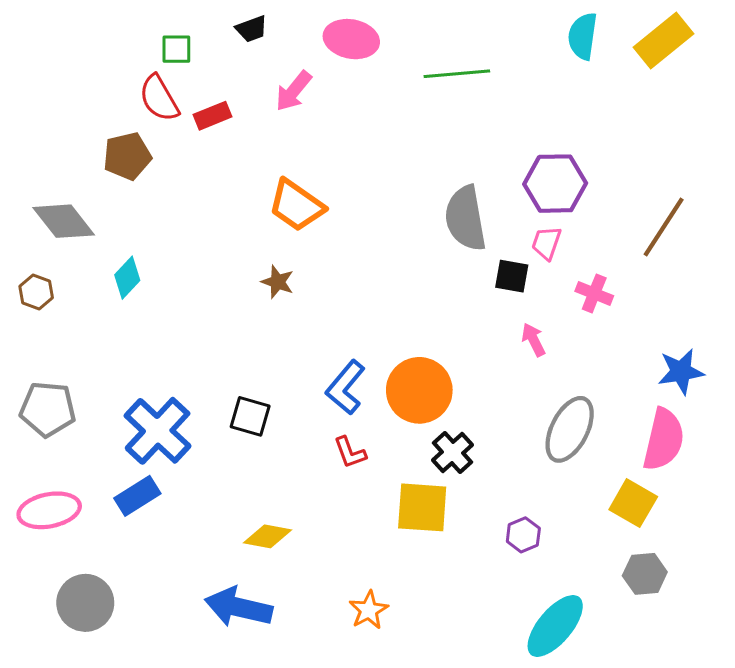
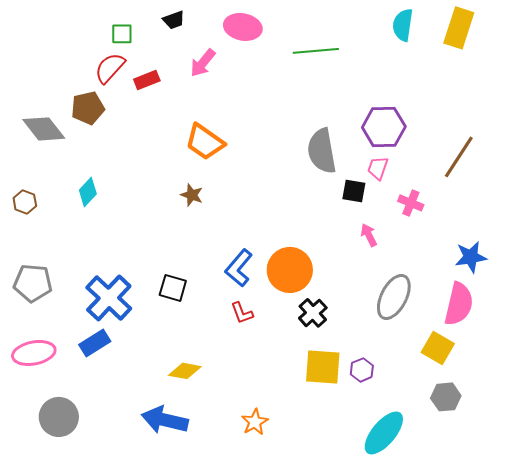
yellow rectangle: (664, 40) -> (459, 28), turned -33
red semicircle: (159, 98) -> (110, 68), turned 72
gray diamond: (64, 221) -> (44, 129), moved
yellow square: (422, 507) -> (323, 367), moved

